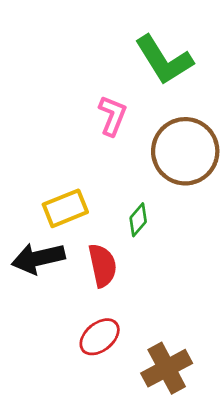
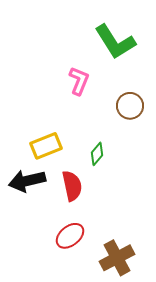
brown circle: (185, 151) -> (130, 106), size x0.6

